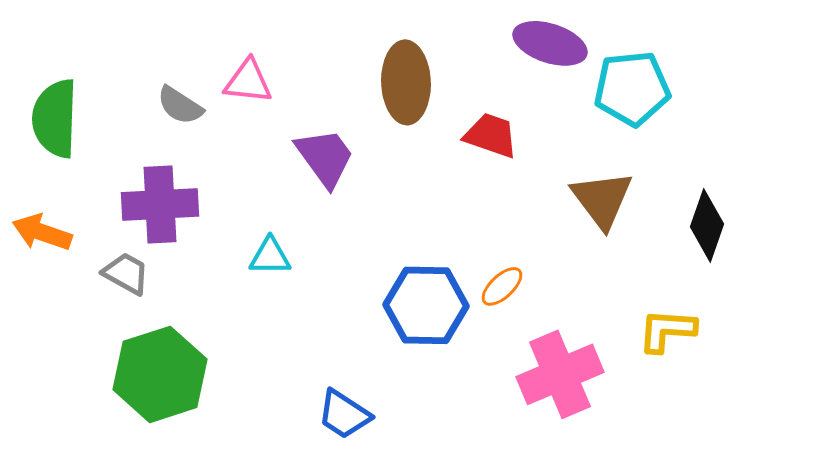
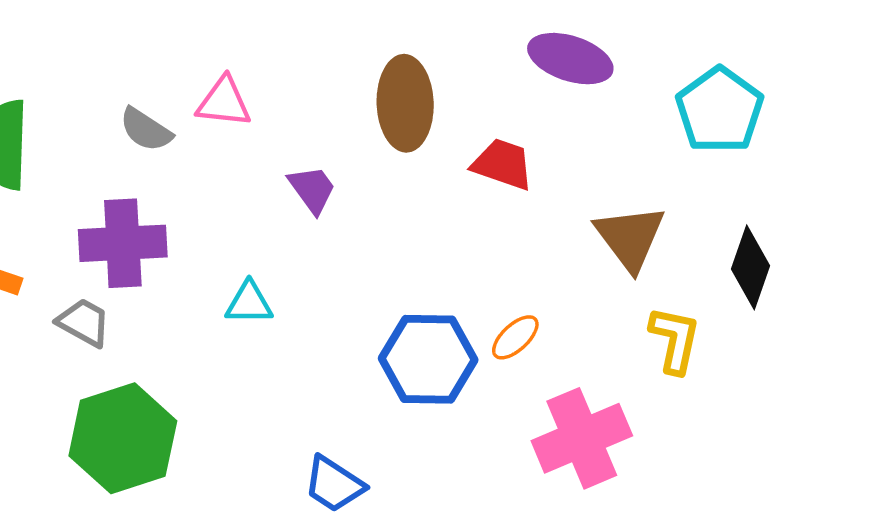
cyan pentagon: (632, 88) -> (720, 110), moved, turned -30
purple trapezoid: (325, 157) -> (312, 189), size x0.7
yellow L-shape: (667, 330) -> (675, 340), moved, turned 98

